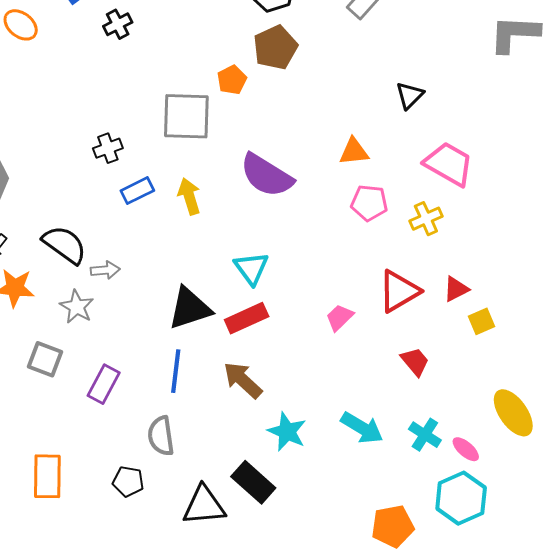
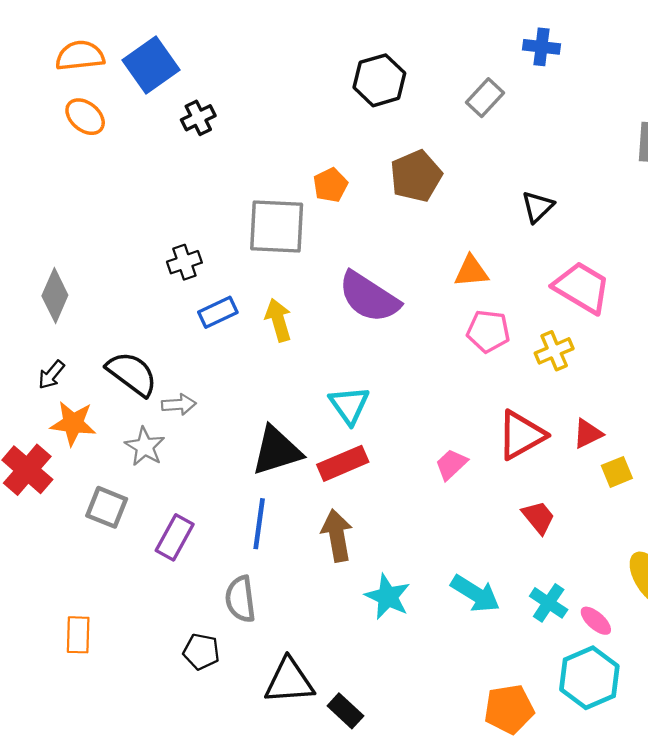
brown pentagon: (275, 47) -> (416, 176), moved
brown arrow: (243, 380) -> (337, 536), turned 36
orange rectangle: (47, 476) -> (78, 635), moved, size x0.7
black rectangle: (253, 482) -> (345, 711), moved, size x0.7

